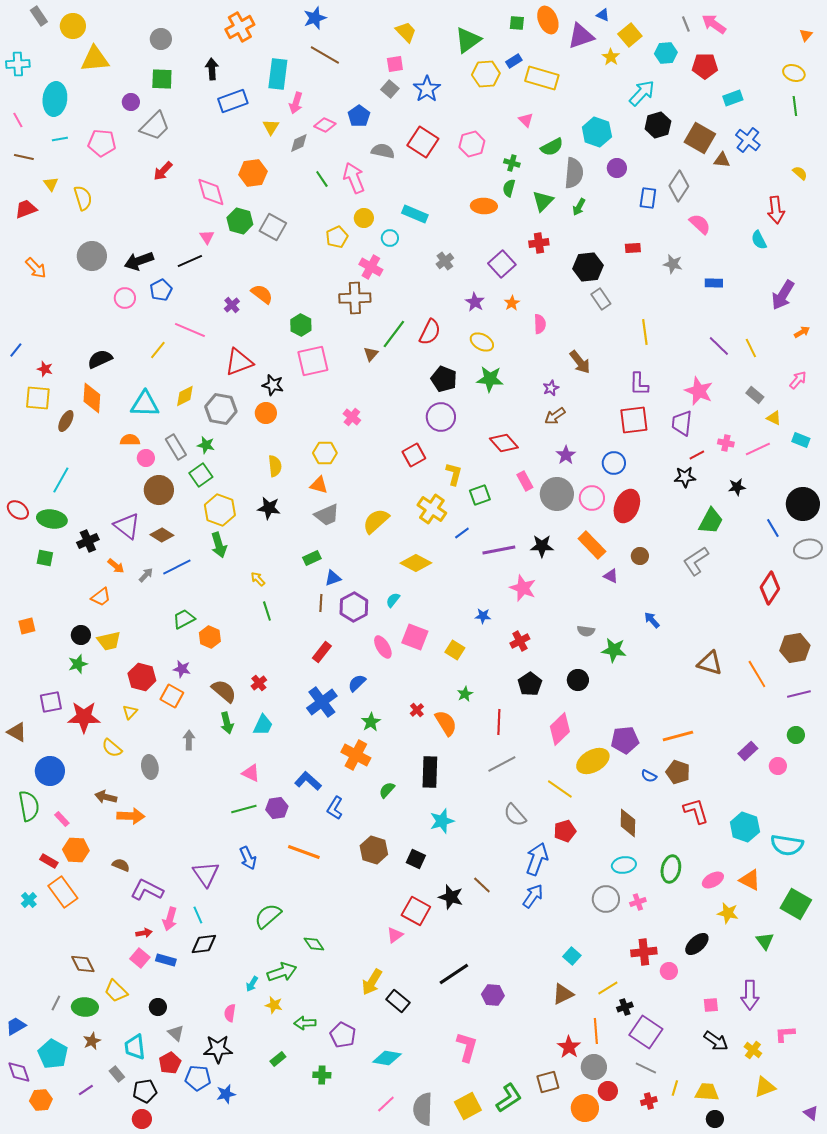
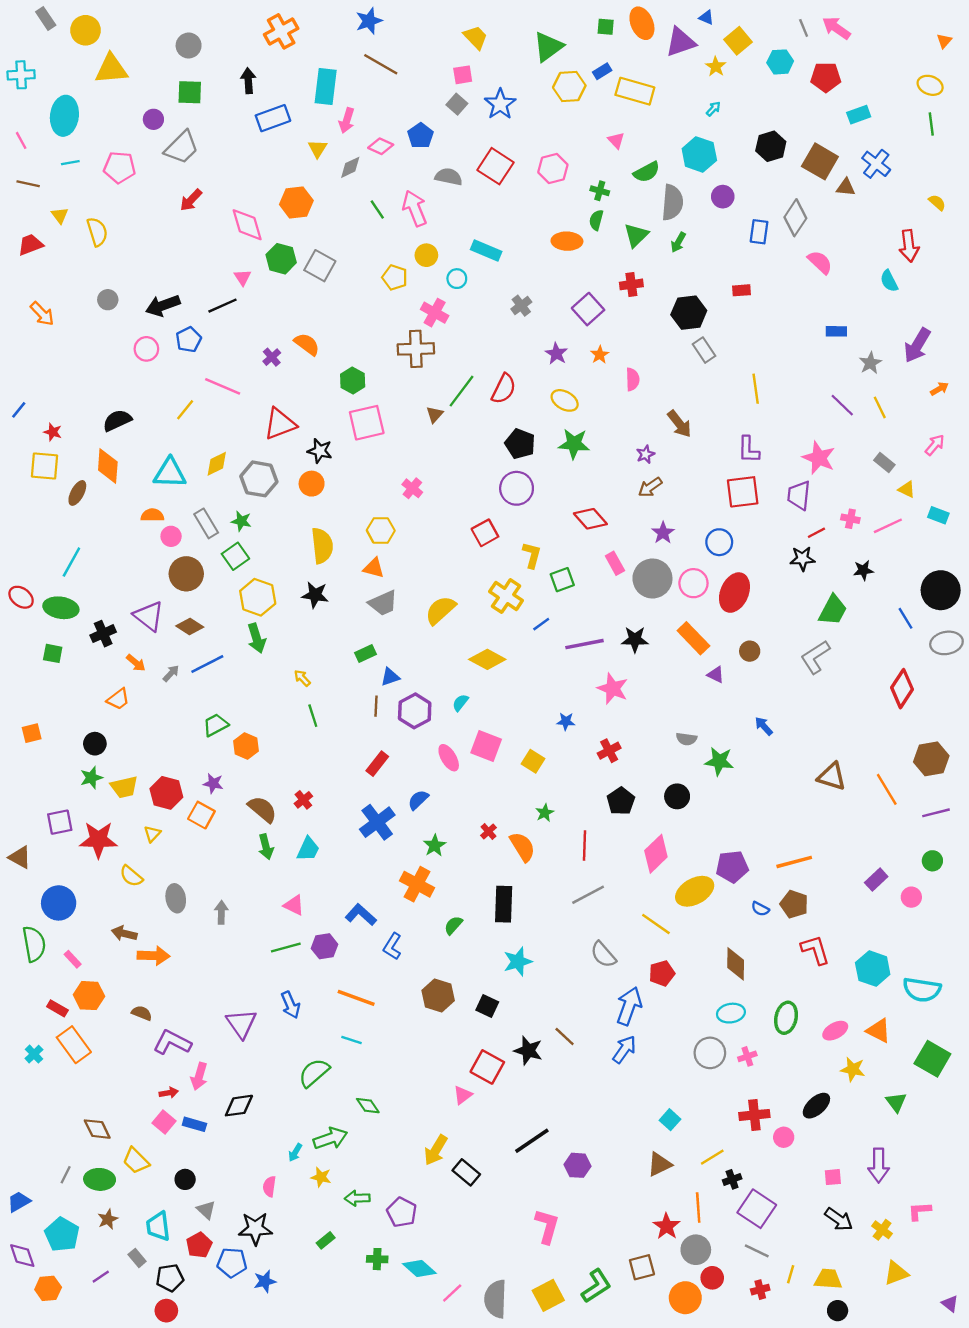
cyan arrow: (642, 93) -> (713, 109), moved, size x0.5
yellow pentagon: (337, 237) -> (395, 277), turned -30
gray circle: (92, 256) -> (108, 300), size x0.6
gray star: (673, 264) -> (870, 363), moved, turned 30
yellow semicircle: (275, 466) -> (322, 546), size x1.4
yellow trapezoid: (109, 641) -> (124, 787), moved
gray arrow: (189, 740) -> (221, 912), moved
cyan line: (198, 915) -> (351, 1040), moved, turned -48
cyan diamond: (387, 1058) -> (419, 1268), moved, turned 32

